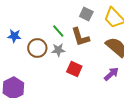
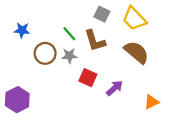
blue star: (14, 36) -> (22, 30), moved
purple arrow: (111, 74) -> (114, 88), moved

